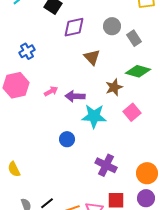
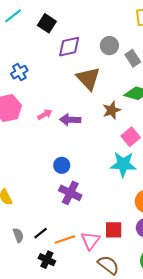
brown triangle: (92, 57) -> (88, 78), size x1.4
cyan star: (94, 116) -> (123, 164), moved
purple cross: (106, 165) -> (70, 193), moved

